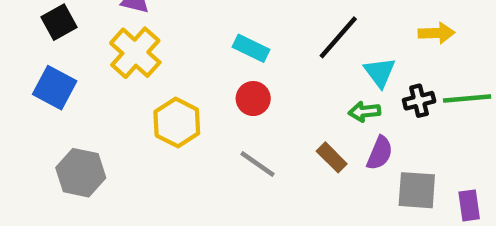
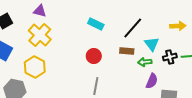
cyan rectangle: (251, 48) -> (96, 24), moved
yellow hexagon: (177, 123) -> (35, 67), moved
brown rectangle: (332, 157) -> (127, 51), moved, turned -40
gray line: (258, 164) -> (96, 86), turned 66

